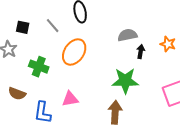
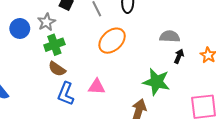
green cross: (39, 67) -> (54, 45), moved, turned 36
brown semicircle: (17, 94) -> (57, 69), moved

